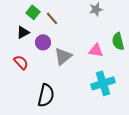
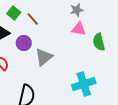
pink triangle: (96, 50) -> (79, 29), moved

